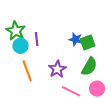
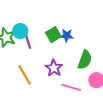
green square: (88, 42) -> (53, 35), moved
cyan circle: (20, 46) -> (20, 31), moved

